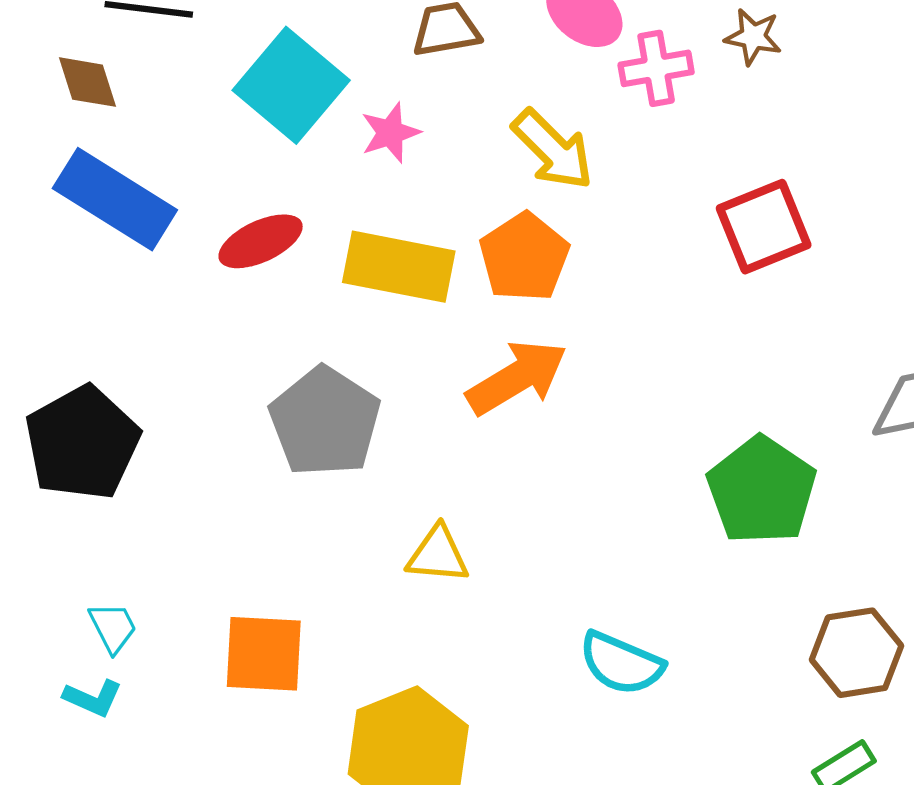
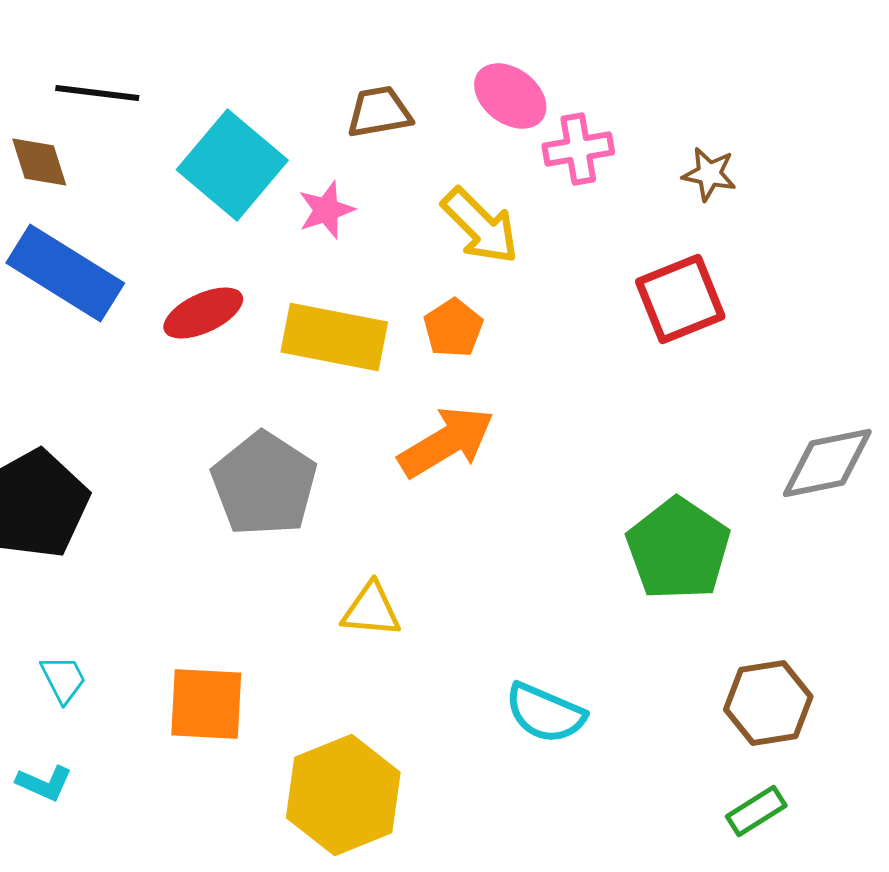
brown star: (753, 37) -> (709, 174), moved
orange pentagon: (524, 257) -> (453, 328), size x0.7
cyan L-shape: (93, 698) -> (44, 783), moved

